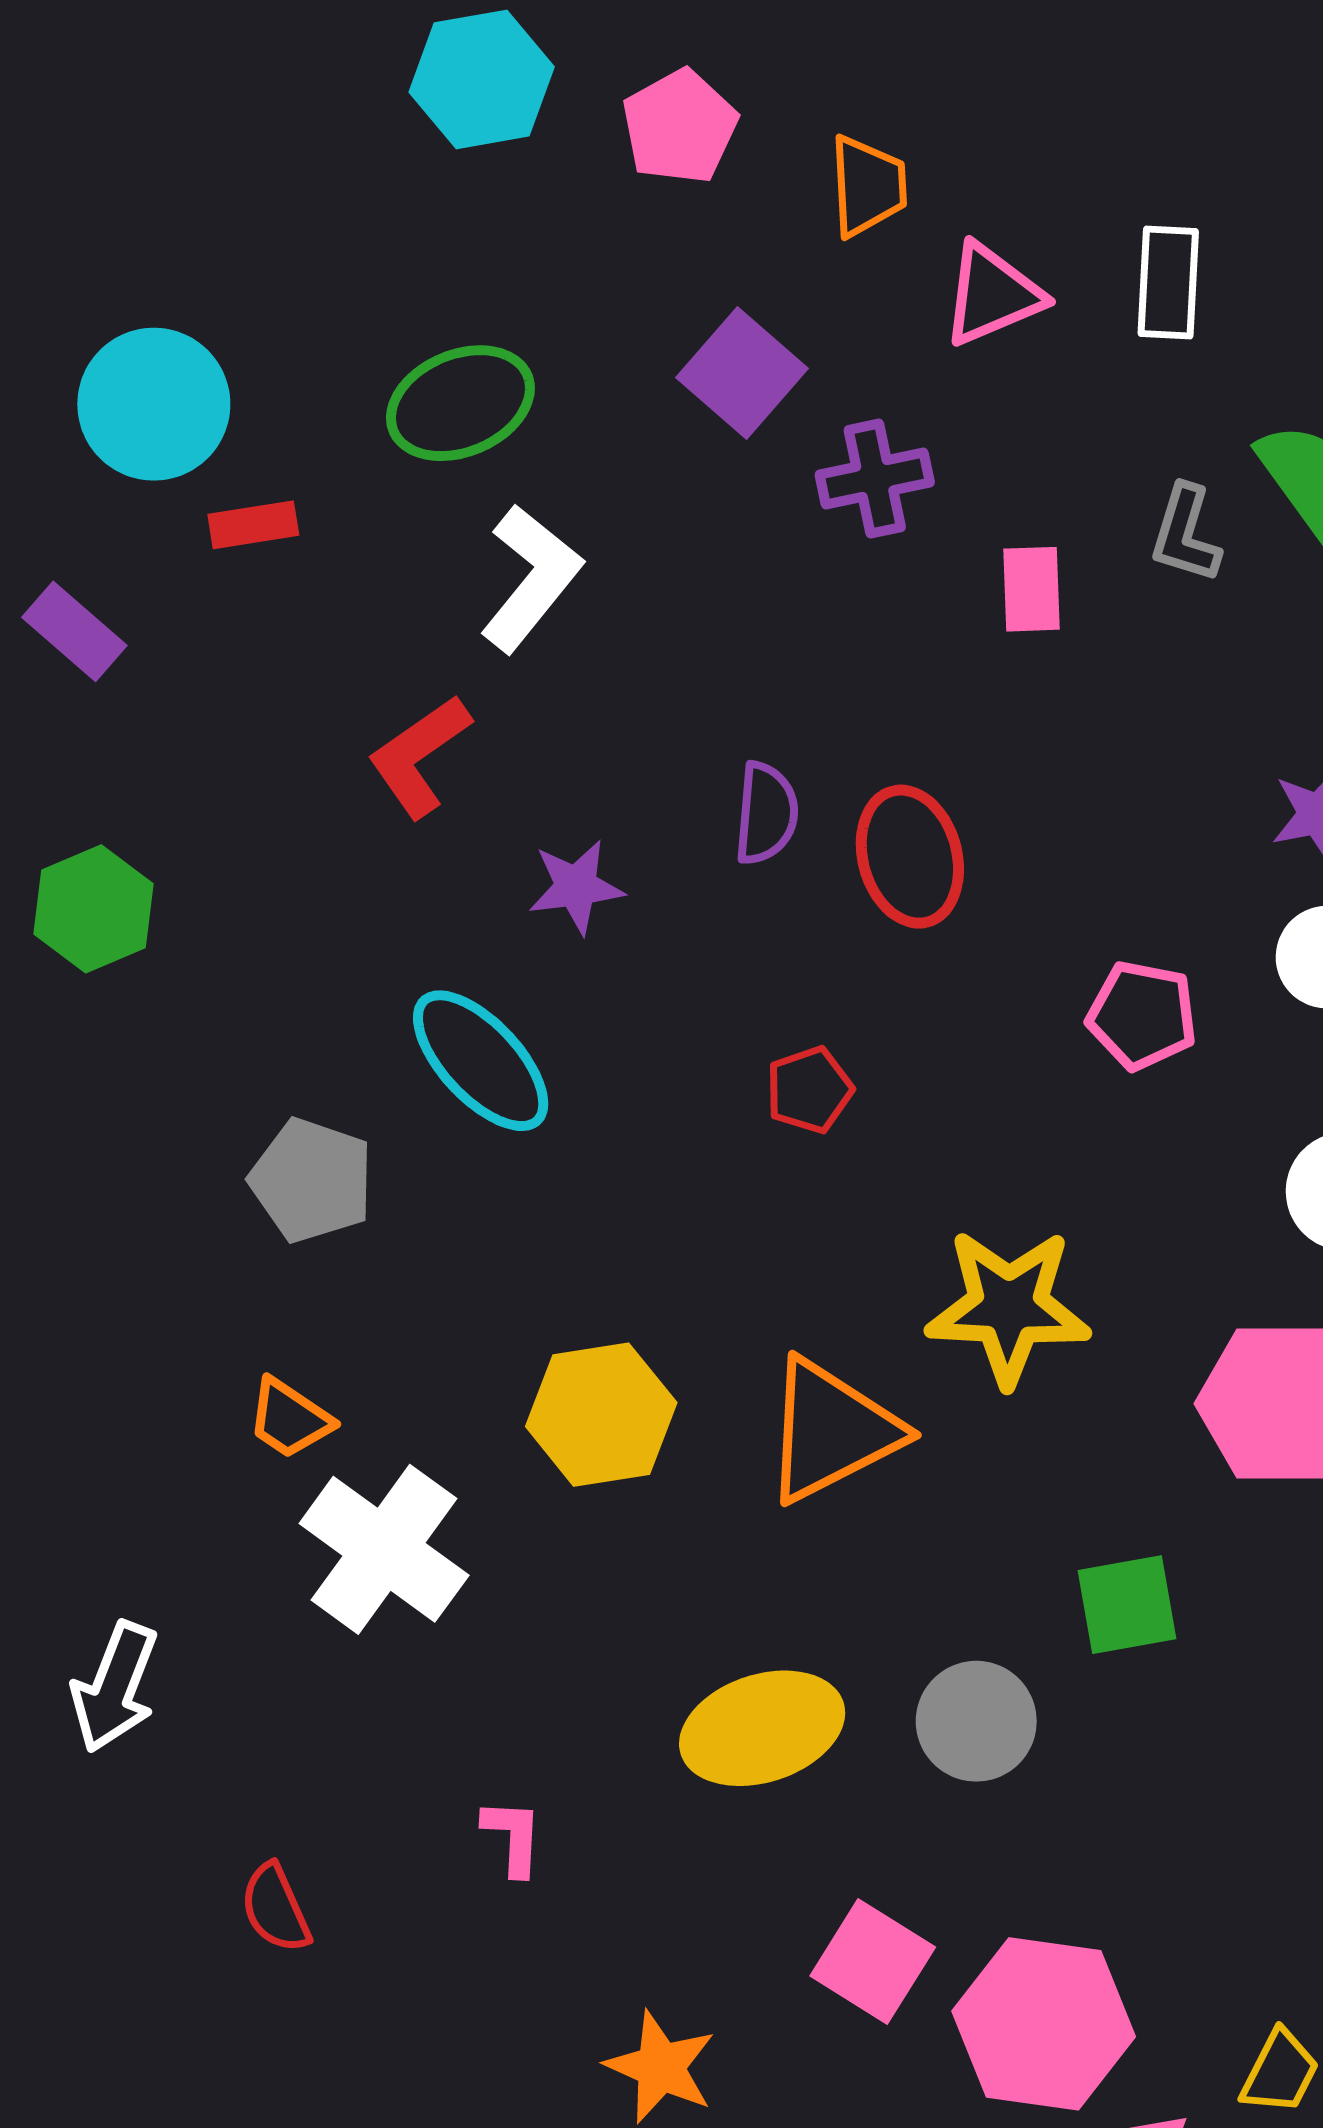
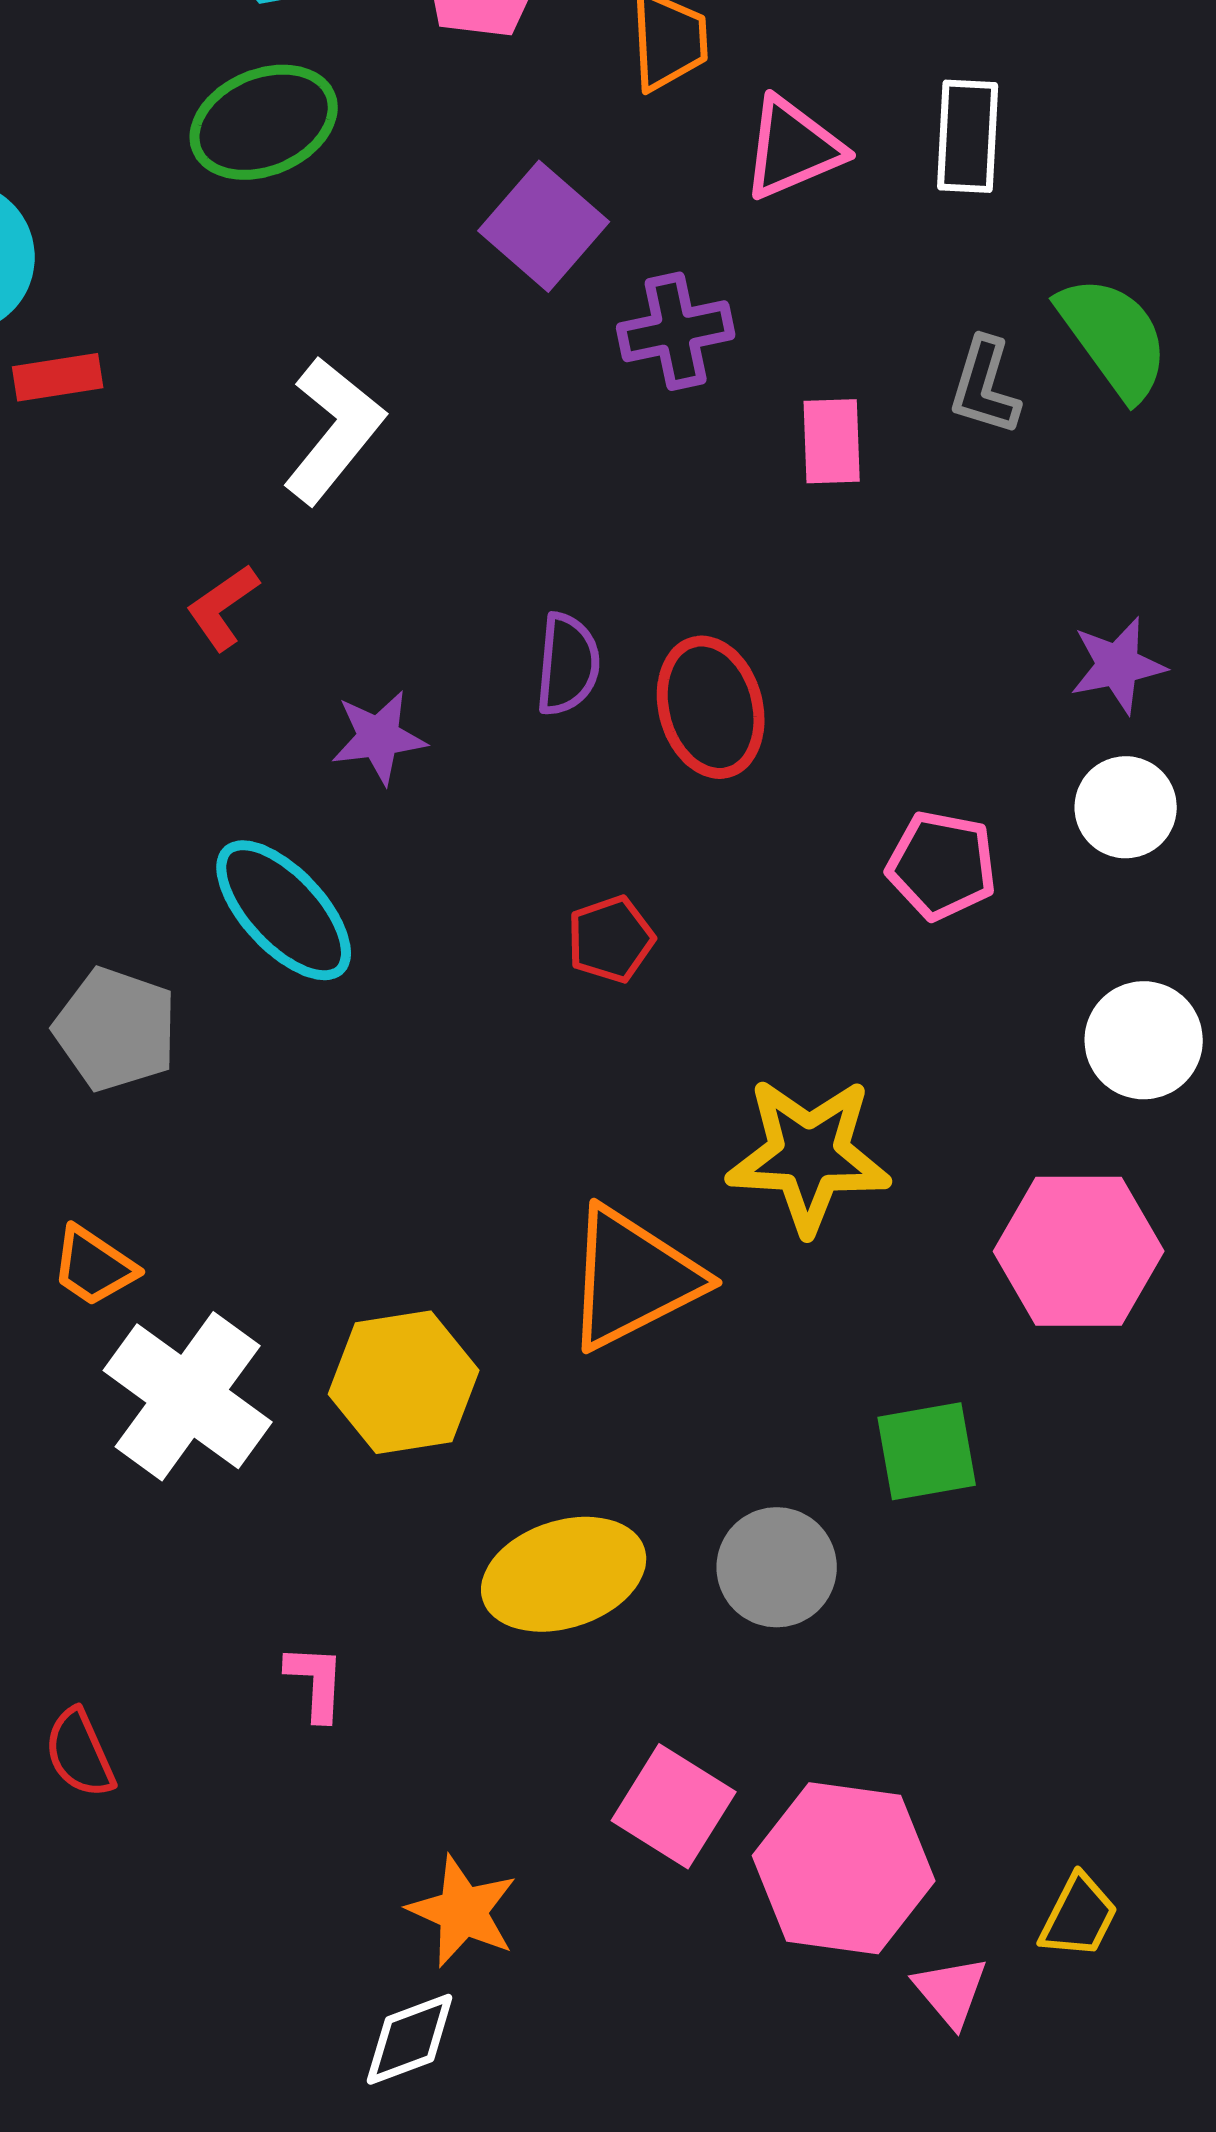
green ellipse: (460, 403) -> (264, 122), moved
red L-shape: (419, 756) -> (223, 607), size x0.7
yellow hexagon: (601, 1415) -> (404, 1382), moved

